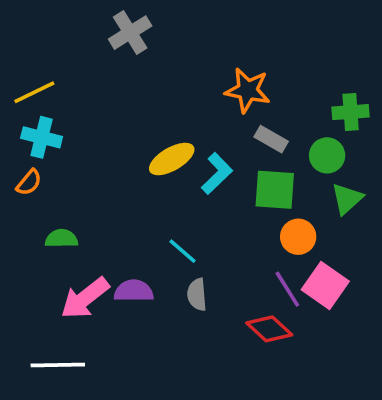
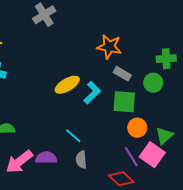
green triangle: (347, 199) -> (164, 136), moved

